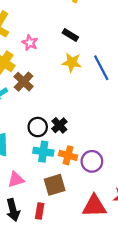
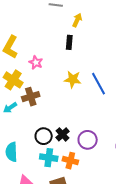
black rectangle: (70, 35) -> (69, 42), moved, turned 64
brown cross: (24, 82) -> (31, 97), turned 30
purple circle: (92, 161) -> (88, 140), moved

